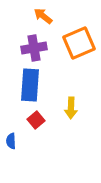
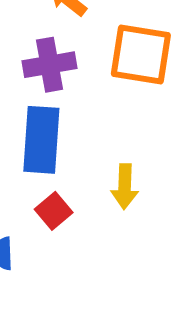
orange square: (79, 43) -> (141, 54), turned 32

